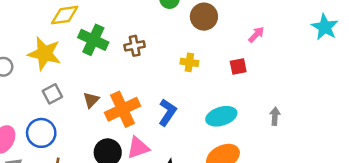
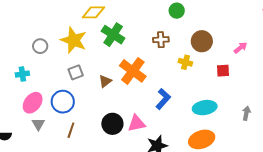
brown circle: (204, 17) -> (202, 41), moved
brown cross: (135, 46) -> (161, 40), moved
orange cross: (123, 109) -> (133, 71), moved, turned -36

